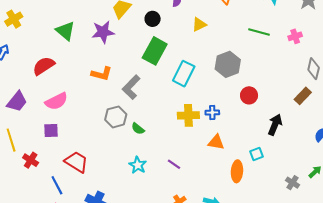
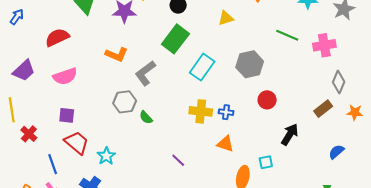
pink cross: (295, 36) -> (324, 45), size x1.5
purple square: (51, 131) -> (67, 115), moved
cyan star: (138, 165) -> (106, 156), moved

